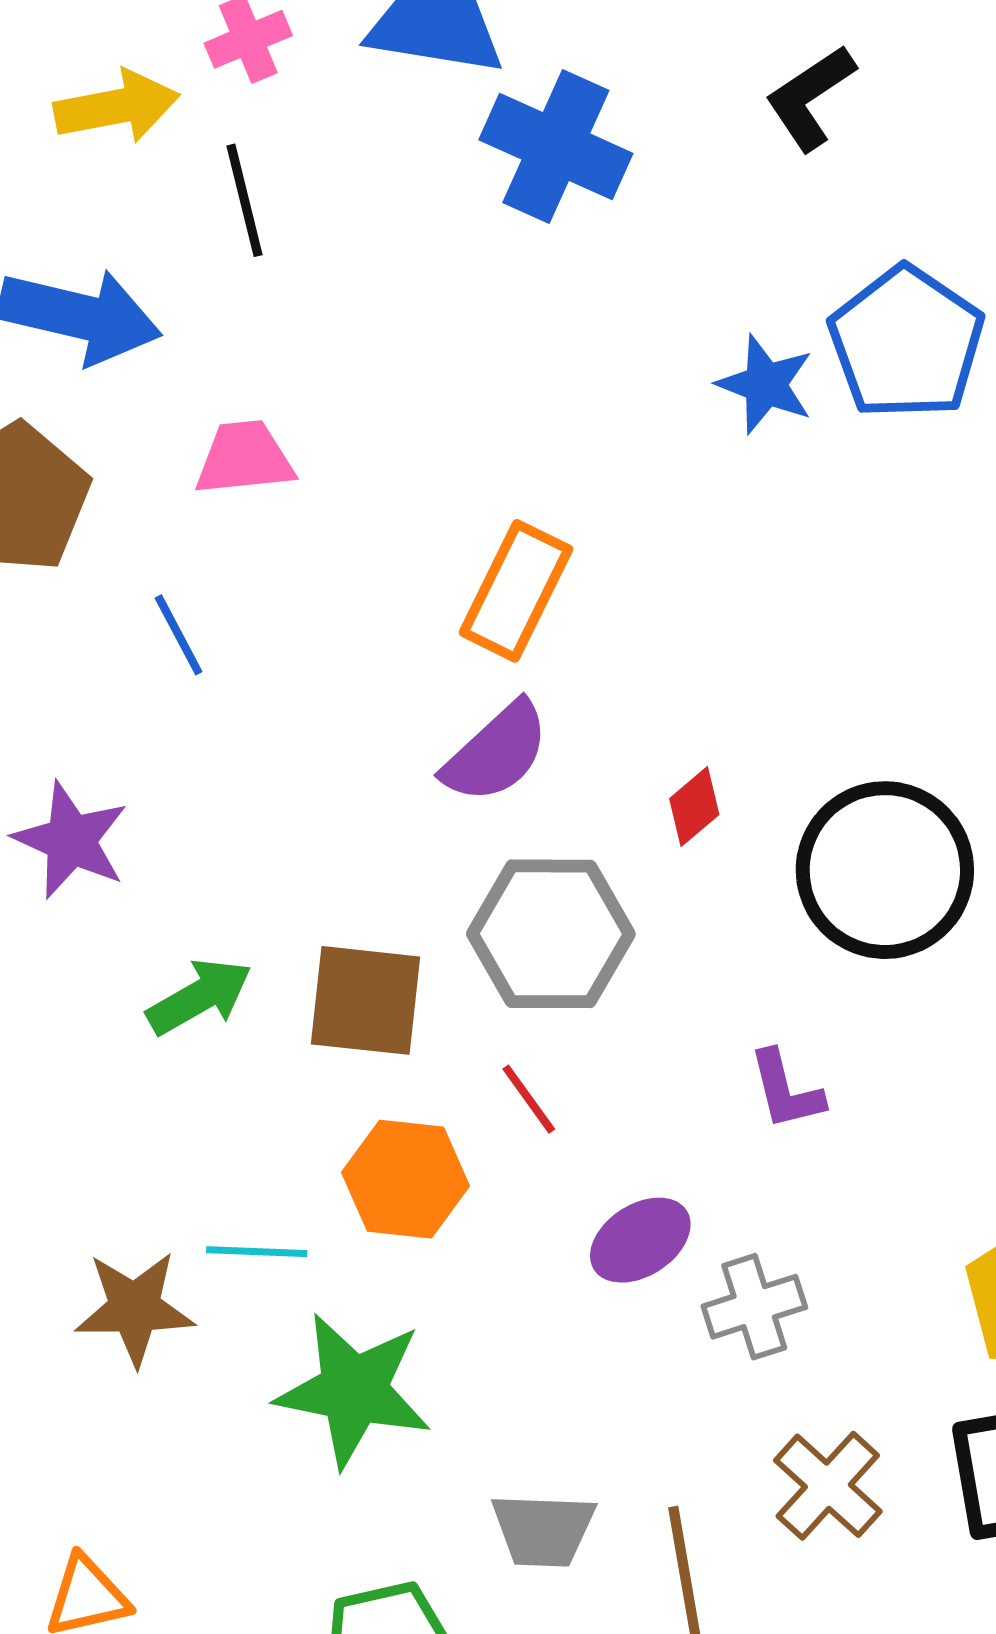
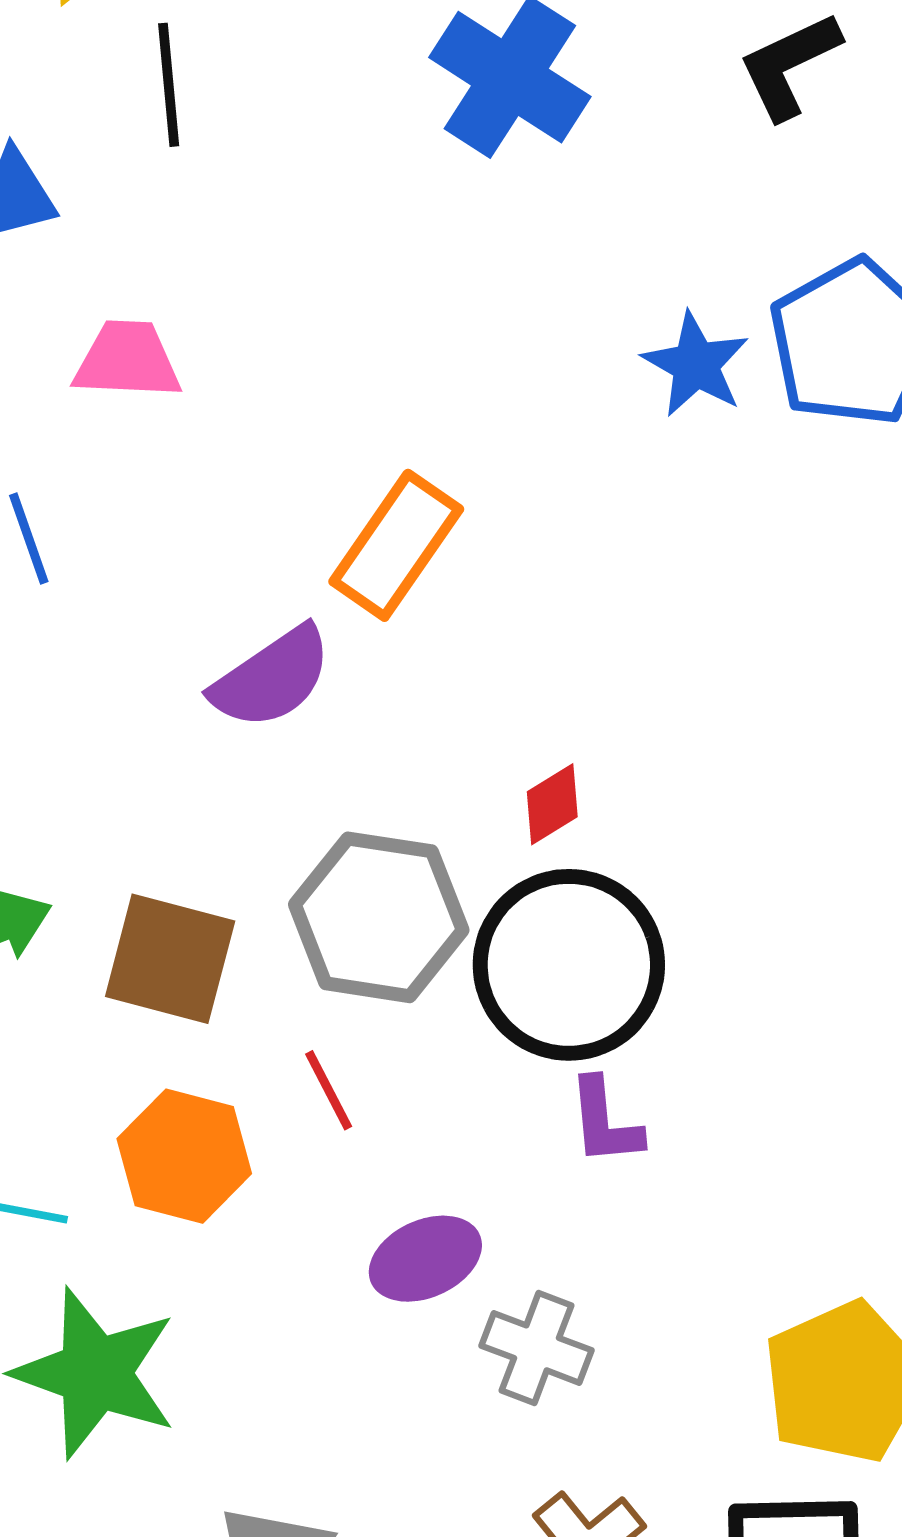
purple semicircle: (496, 753) -> (272, 678), moved
black circle: (885, 870) -> (569, 965), moved
gray cross: (754, 1307) -> (536, 1348), turned 30

